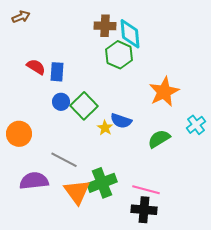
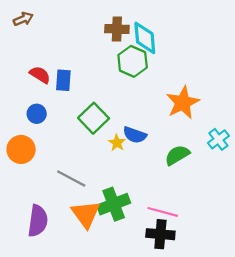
blue circle: (61, 102) -> (37, 114), moved
purple semicircle: (34, 181) -> (38, 221), moved, turned 104

